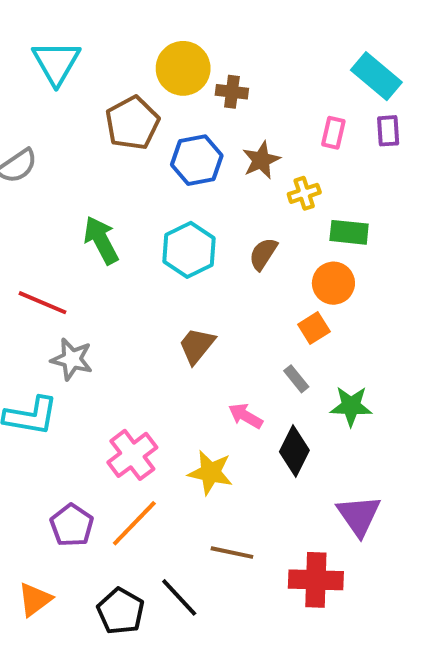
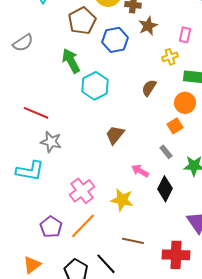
pink rectangle: (333, 133) -> (185, 35), moved
brown star: (261, 160) -> (148, 26), moved
green arrow: (101, 240) -> (71, 61), moved
cyan hexagon: (189, 250) -> (95, 86), moved

